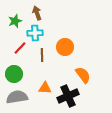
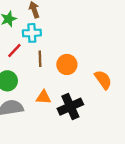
orange circle: (65, 47) -> (67, 64), moved
orange semicircle: (83, 75) -> (103, 80), moved

